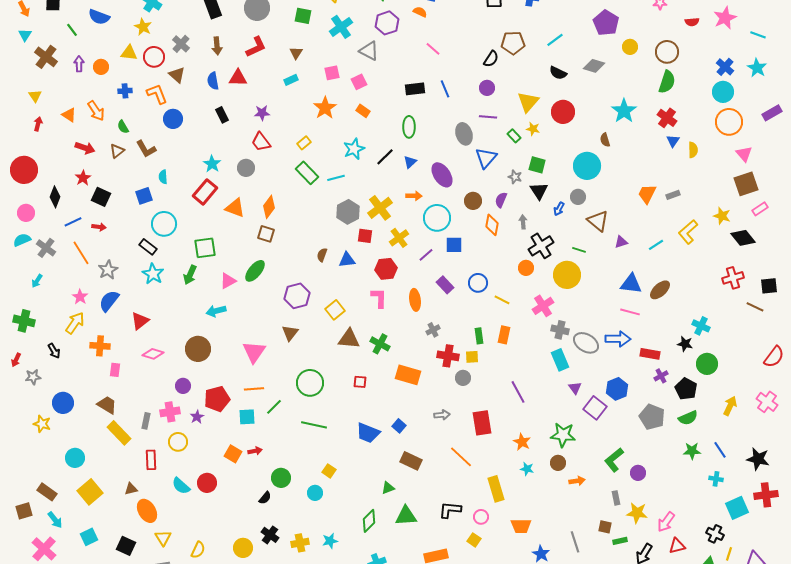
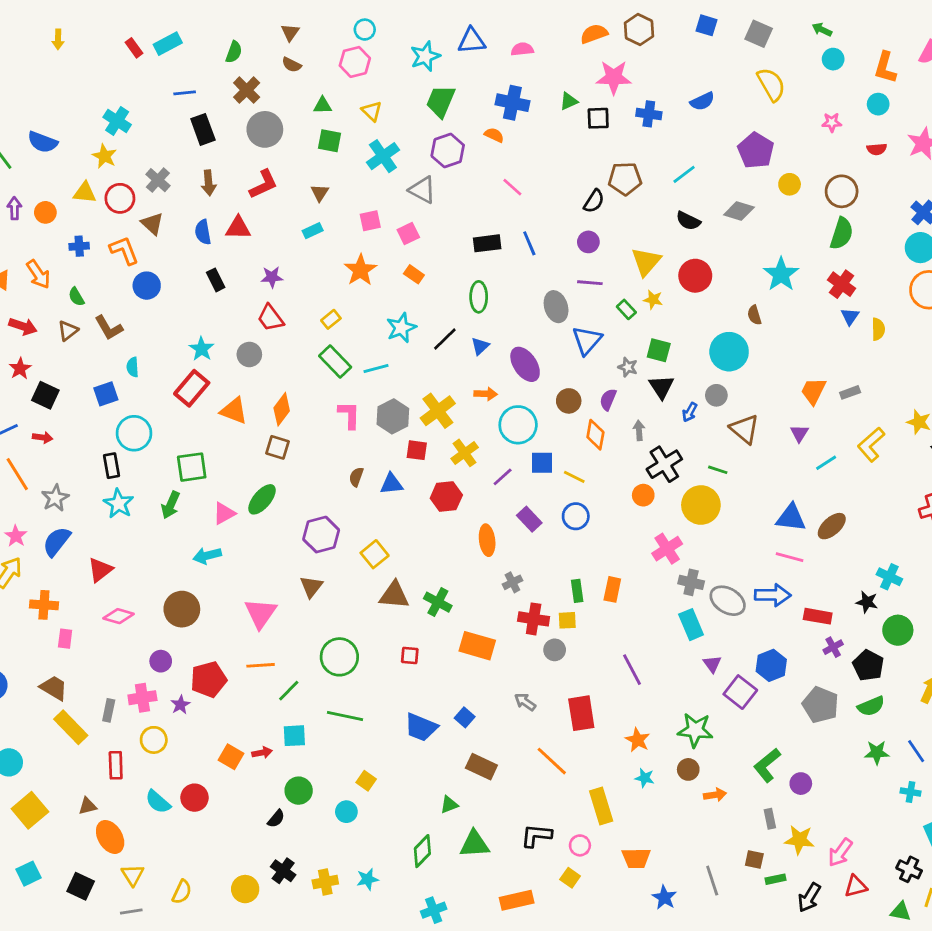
purple triangle: (621, 242) -> (799, 433), moved, turned -40
black rectangle: (148, 247) -> (111, 466), turned 42
pink L-shape: (379, 298) -> (349, 415), moved
yellow line: (502, 300) -> (574, 477), moved
gray arrow: (442, 415) -> (525, 702), turned -140
cyan square: (247, 417) -> (294, 736), moved

